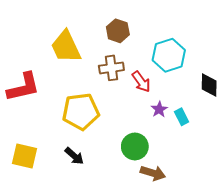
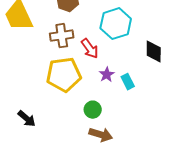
yellow pentagon: (81, 111) -> (64, 75), moved
green circle: (135, 146) -> (93, 110), moved, size x0.7

